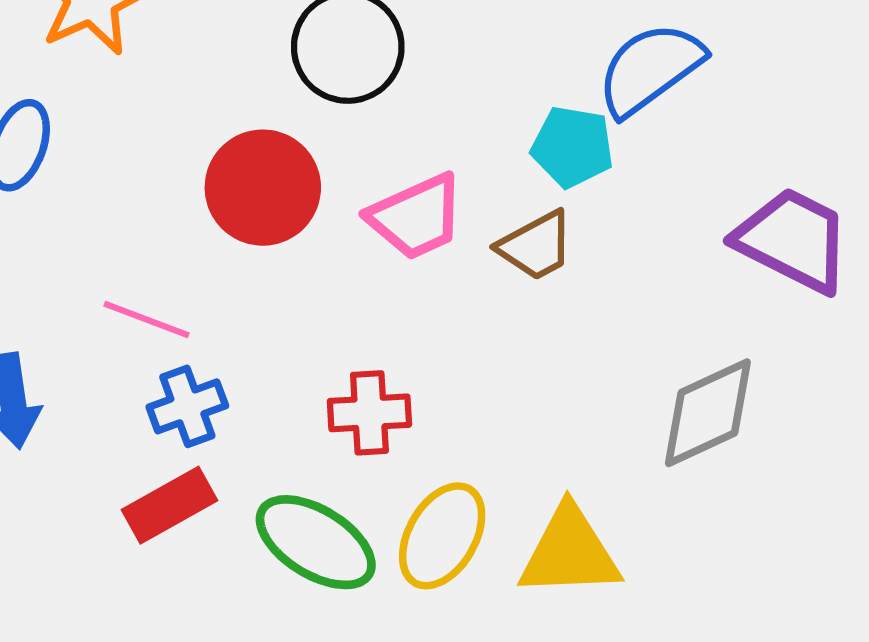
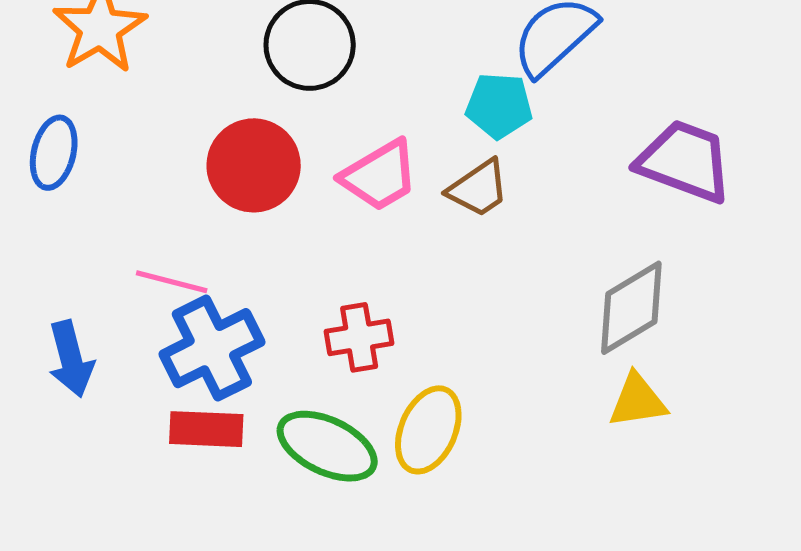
blue cross: (187, 406) -> (212, 348), size x1.6
red rectangle: (170, 505) -> (206, 429), turned 38
yellow triangle: (570, 552) -> (638, 401), moved, size x0.7

